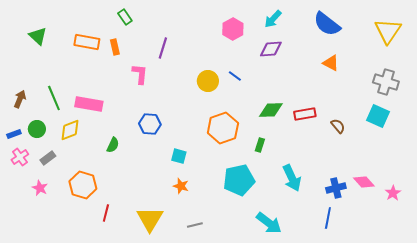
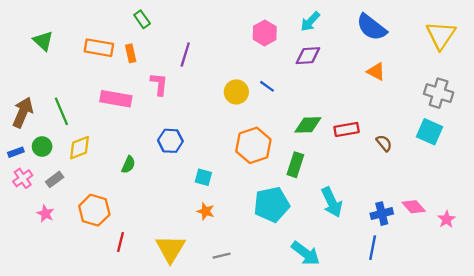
brown arrow: (20, 99) -> (23, 112), size x1.5
pink rectangle: (89, 104) -> (116, 99), moved
green rectangle: (260, 145) -> (295, 165), size x1.5

